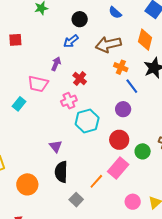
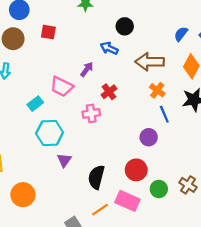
blue semicircle: (115, 13) -> (181, 34), moved, turned 72
blue arrow: (71, 41) -> (109, 48), turned 49
cyan hexagon: (87, 121) -> (50, 133), moved
pink rectangle: (118, 168) -> (127, 201), turned 60
black semicircle: (61, 172) -> (96, 177), moved

